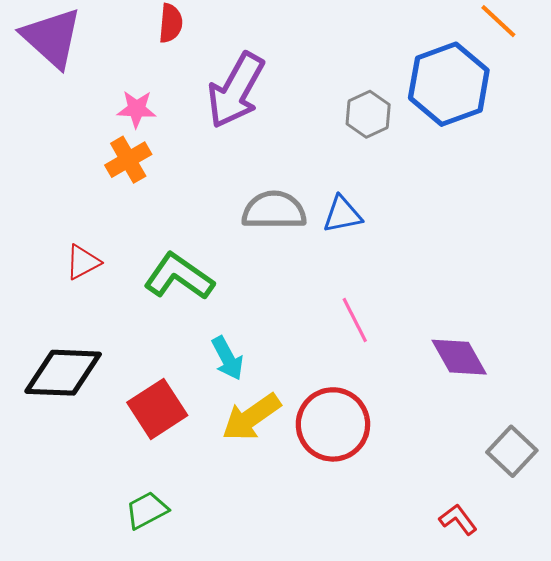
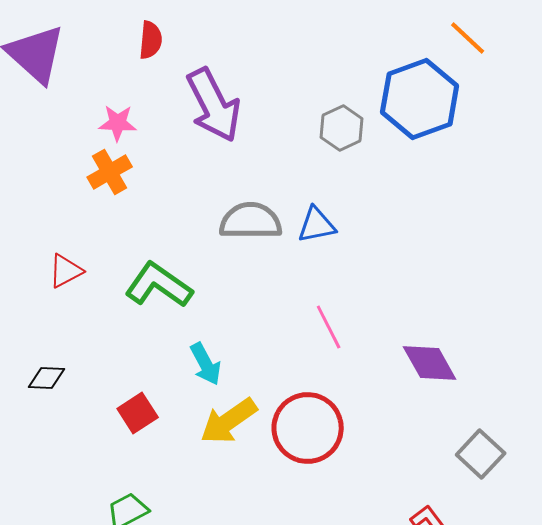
purple arrow: (236, 90) -> (214, 105), turned -56
black diamond: (63, 373) -> (47, 378), size x0.5
red square: (157, 409) -> (138, 413), size x0.7

